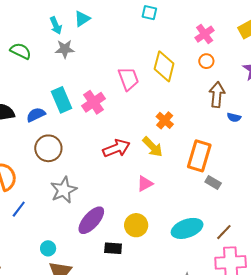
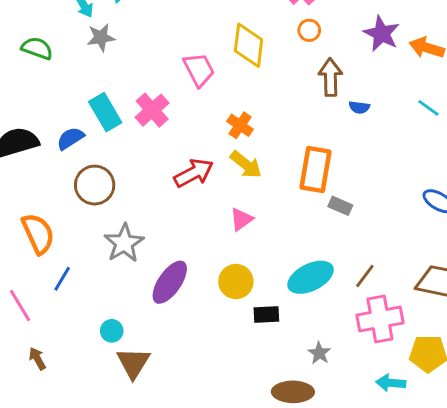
orange cross: (165, 120) -> (240, 125), moved
black rectangle: (113, 248) -> (266, 314), moved

